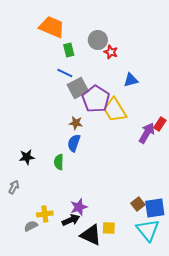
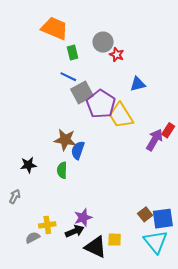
brown star: (76, 123) -> (65, 140), moved, size x1.5

